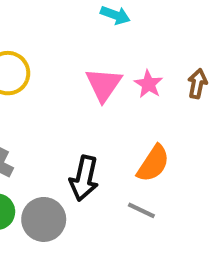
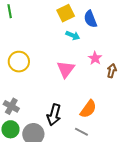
pink star: (148, 84) -> (95, 58), moved

